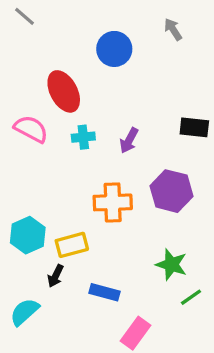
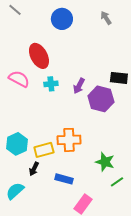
blue circle: (114, 49) -> (62, 19), moved
purple hexagon: (171, 191) -> (101, 99), moved
orange cross: (113, 202) -> (69, 140), moved

